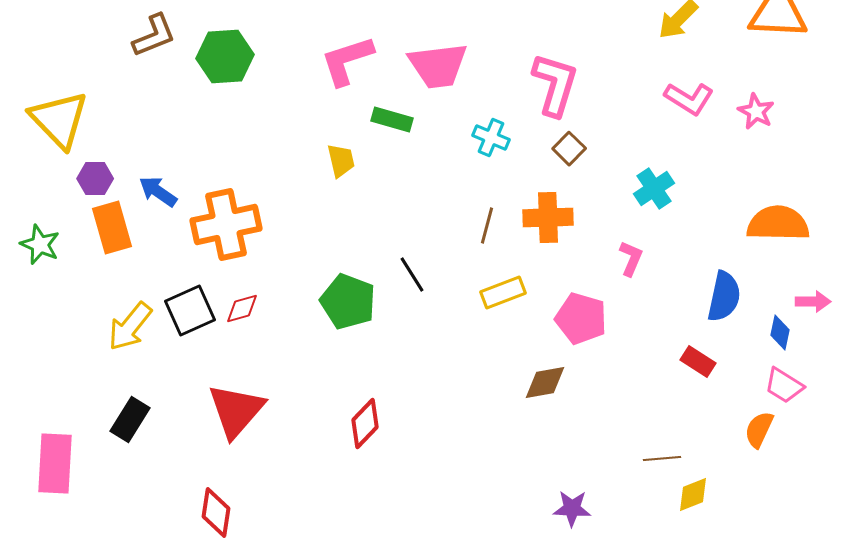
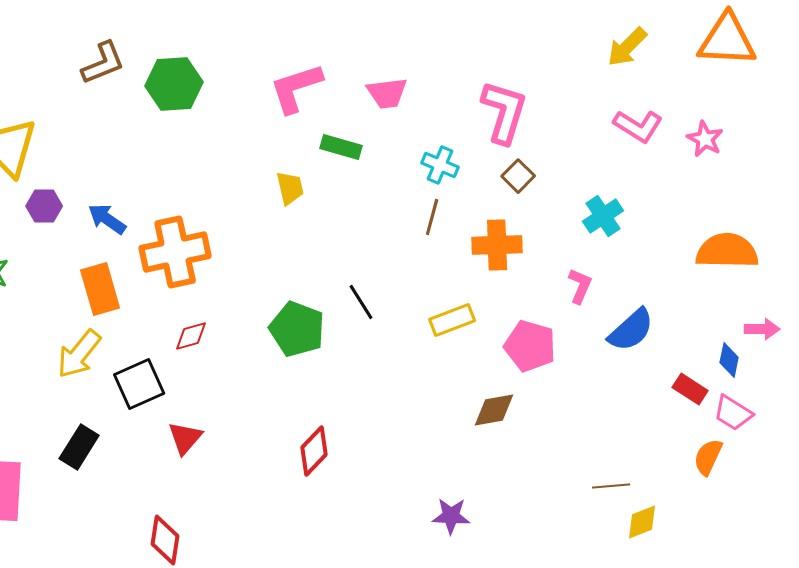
pink trapezoid: (438, 66) -> (387, 93), size x0.7
brown line: (487, 226) -> (432, 217), moved
orange rectangle: (112, 228) -> (100, 289), moved
blue semicircle: (724, 296) -> (631, 330), moved, turned 36
black square: (190, 310) -> (139, 384), moved
red rectangle: (698, 362) -> (690, 389), moved
red triangle: (236, 410) -> (185, 438), size x0.6
purple star: (572, 508) -> (451, 516), moved

